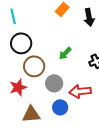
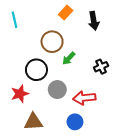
black circle: (21, 43) -> (36, 70), moved
brown circle: (34, 66) -> (52, 42), moved
blue circle: (60, 107) -> (75, 122), moved

